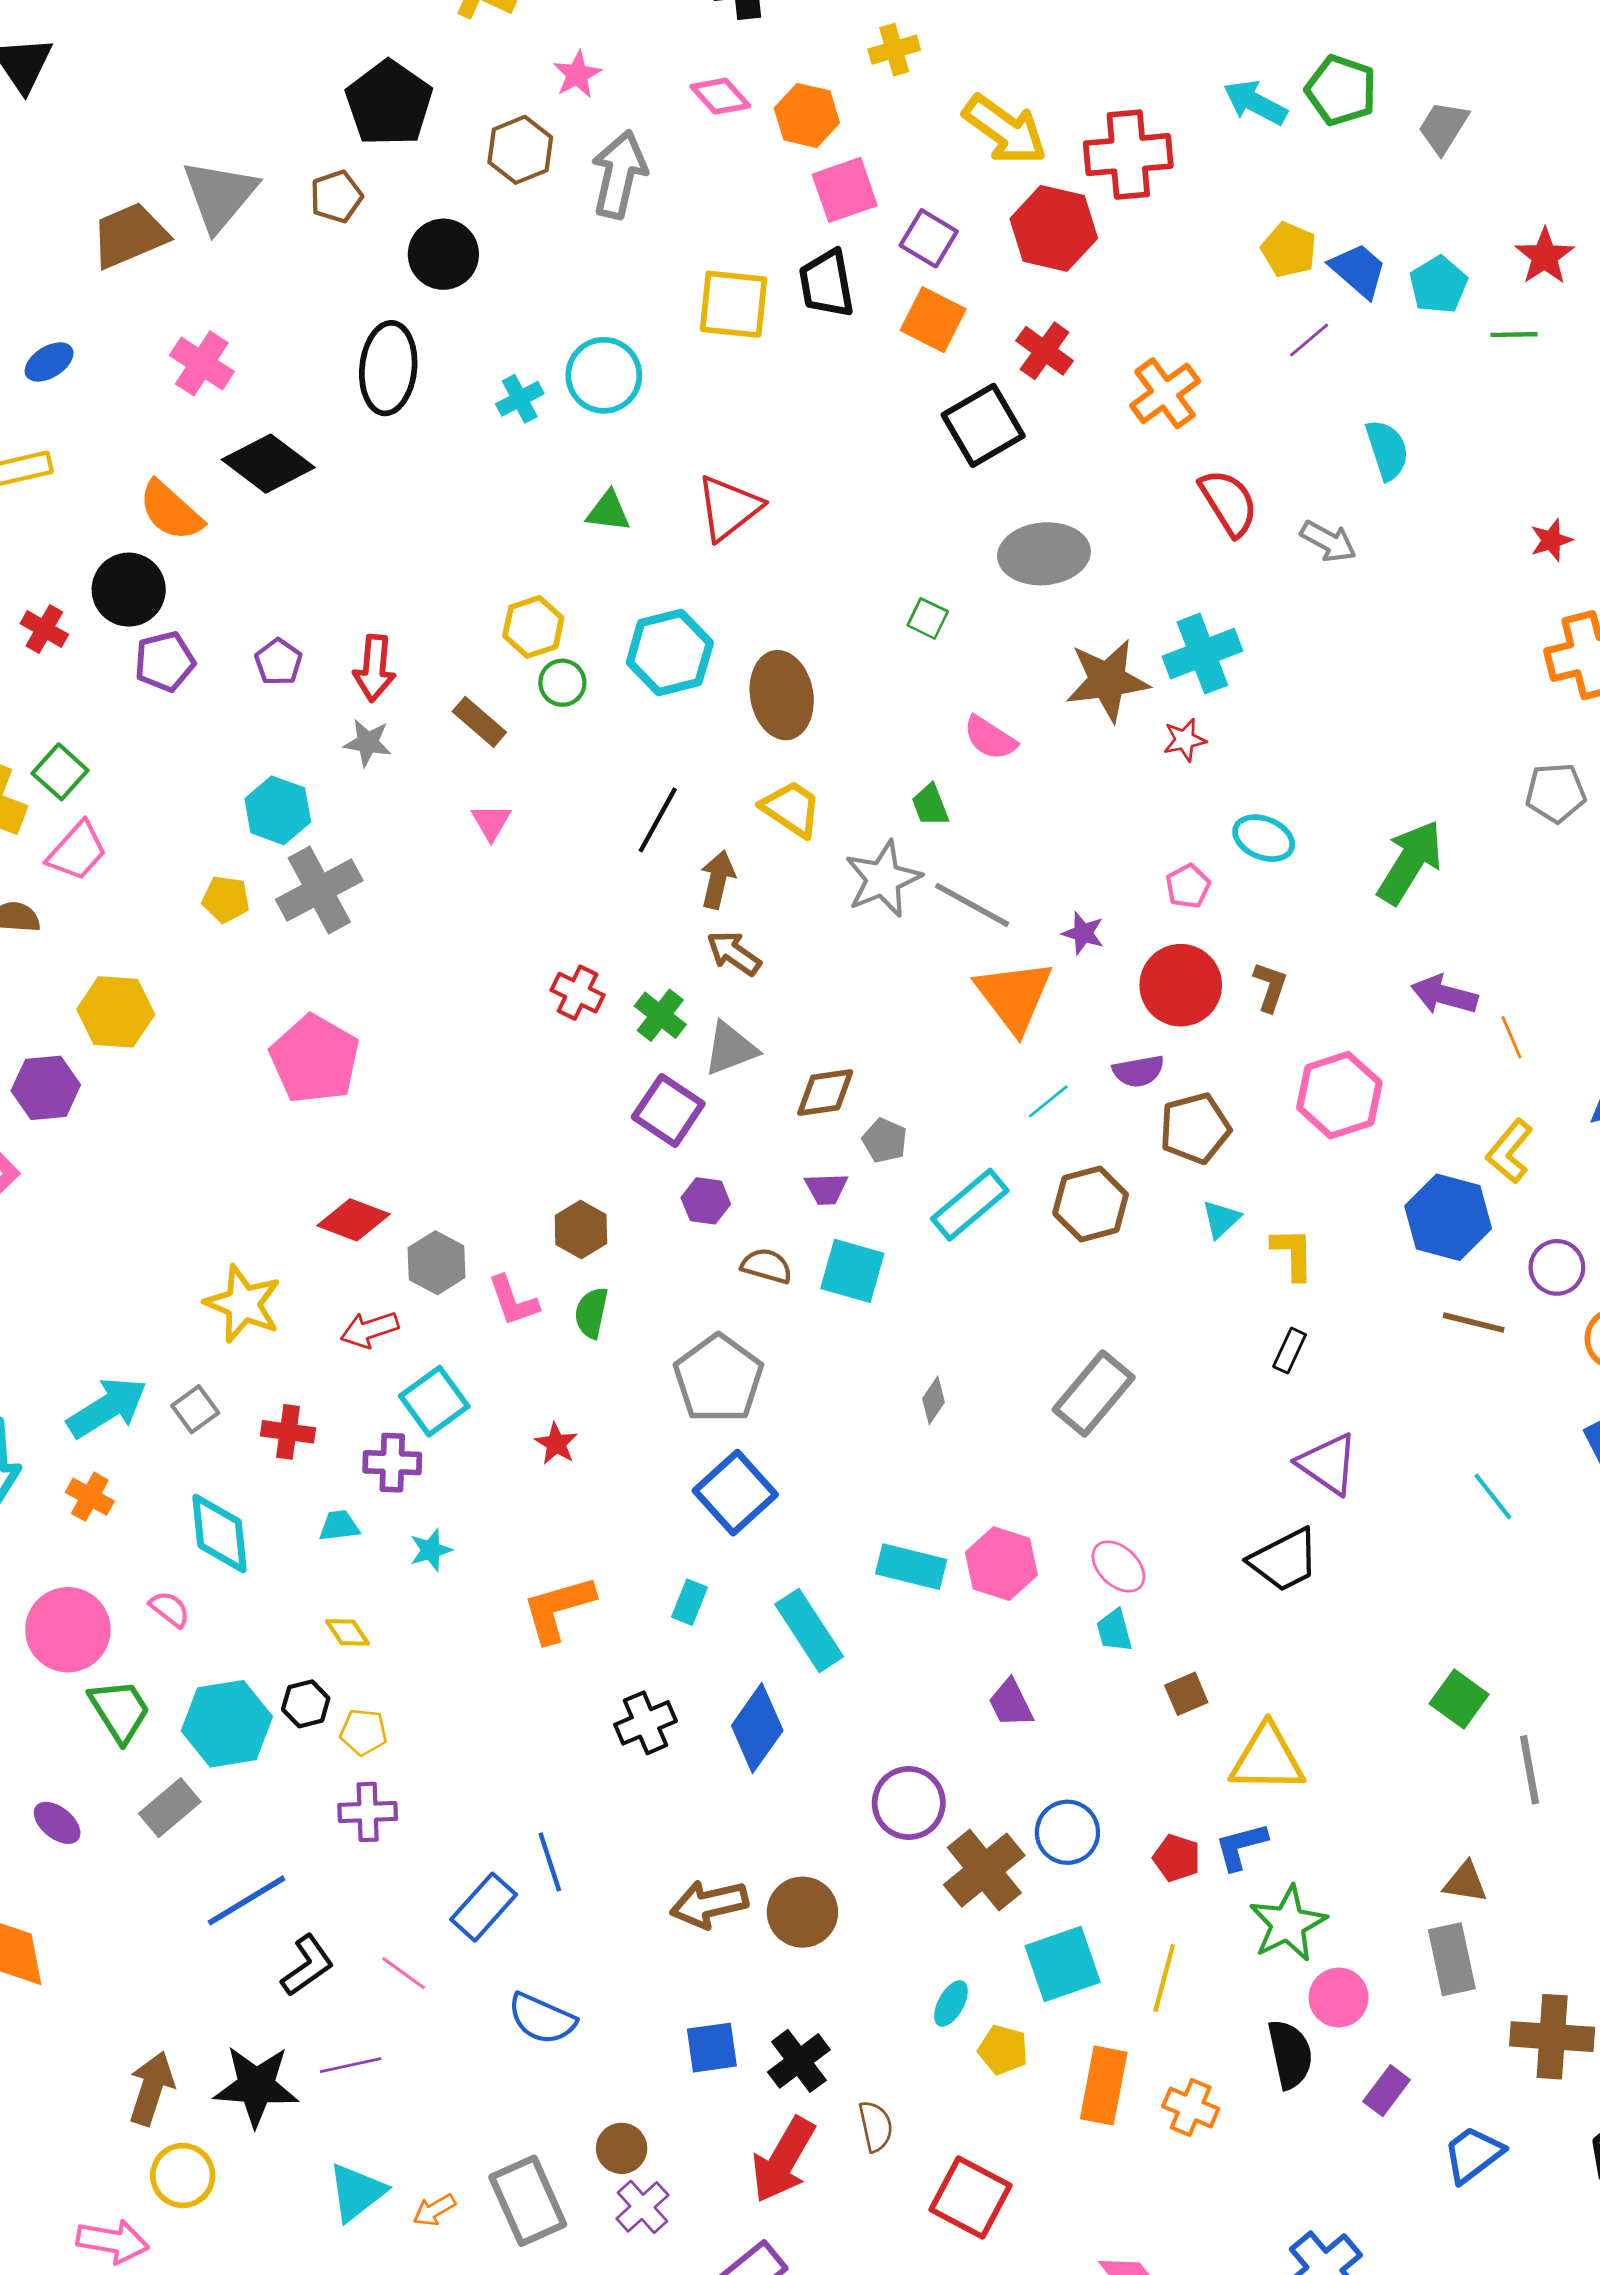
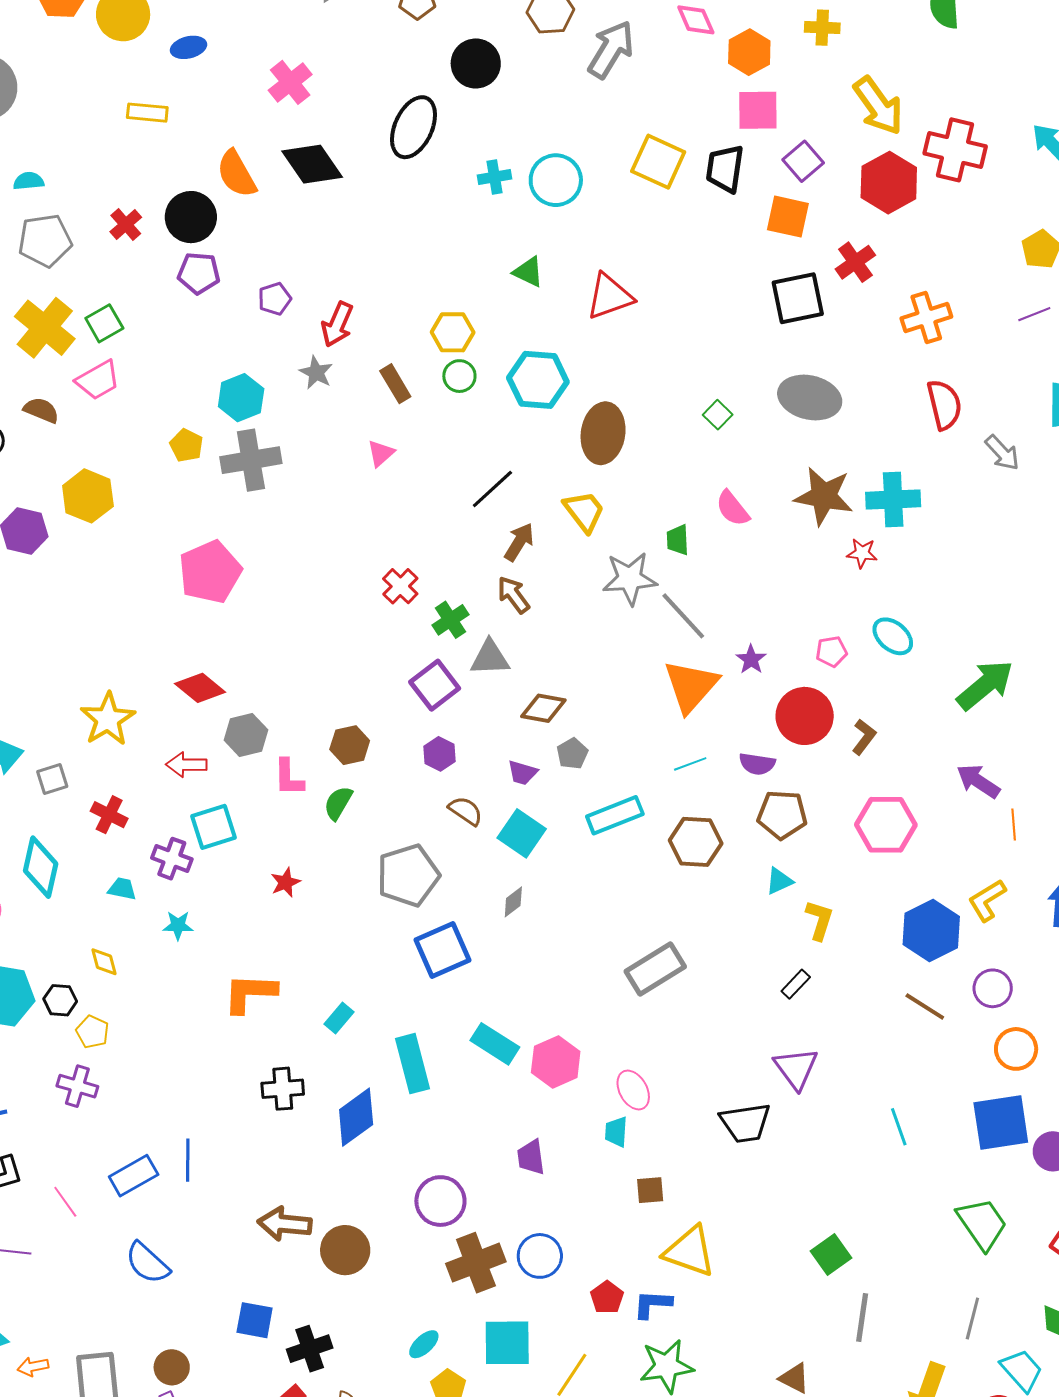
orange square: (933, 320) -> (788, 217), turned -33
gray diamond: (933, 1400) -> (513, 902), moved
blue square: (735, 1493) -> (443, 950), moved

